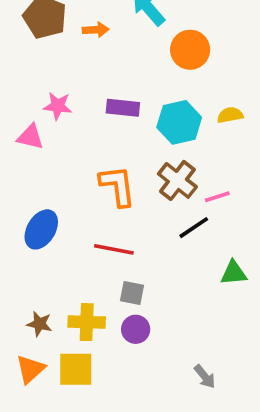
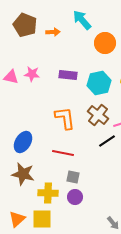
pink triangle: (30, 137) -> (11, 77), moved
brown star: (39, 324) -> (23, 174), moved, size x1.6

